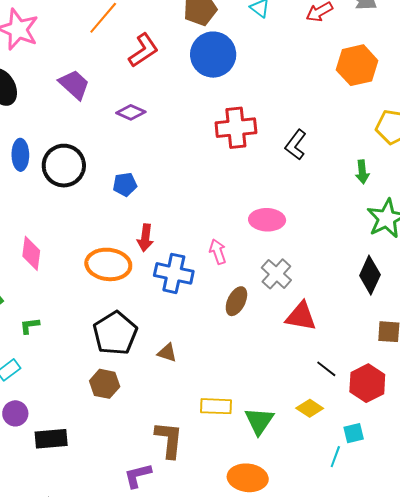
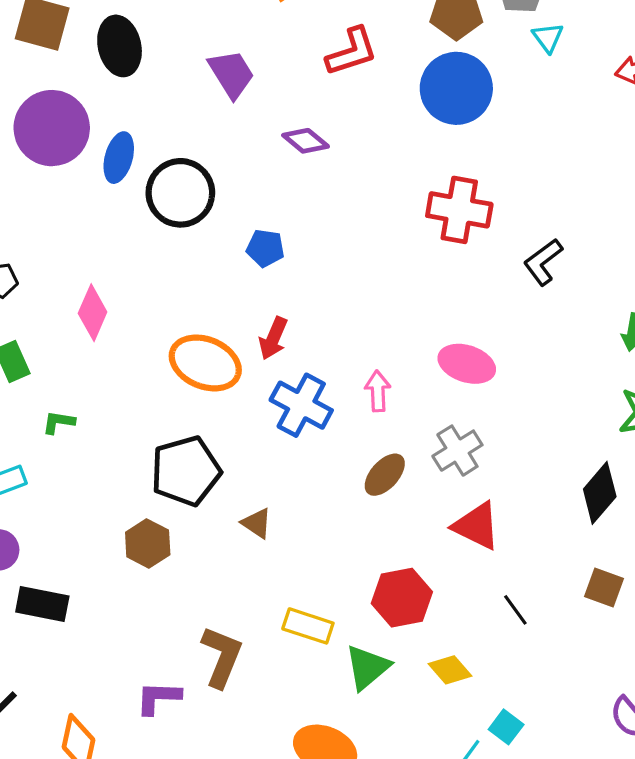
black line: (326, 369) -> (515, 610), moved
red hexagon: (367, 383) -> (402, 598), moved
cyan square: (354, 433) -> (506, 727), turned 35

